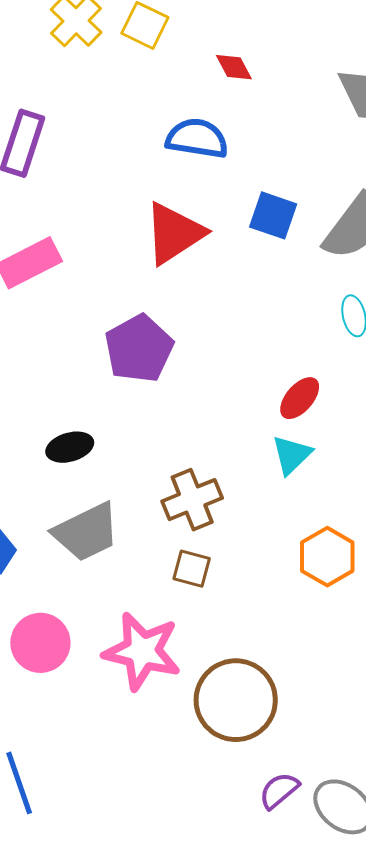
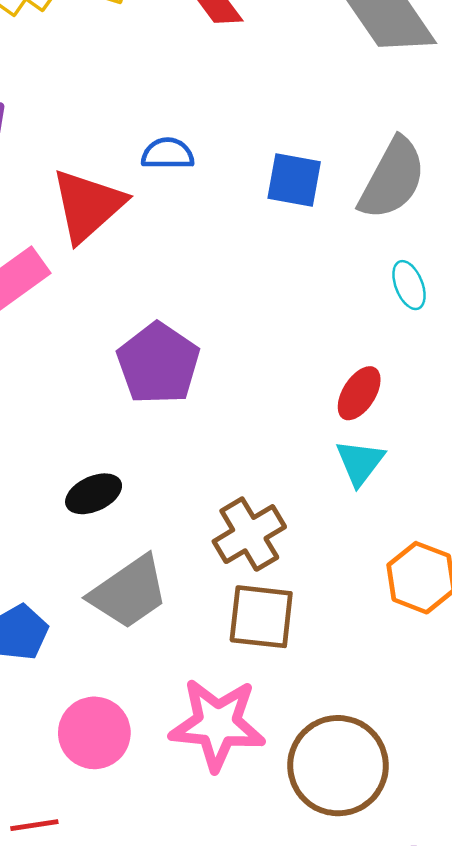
blue semicircle: (197, 138) -> (168, 154), moved, size x0.7
red triangle: (174, 233) -> (88, 205), moved
brown square: (192, 569) -> (261, 617), size x1.5

